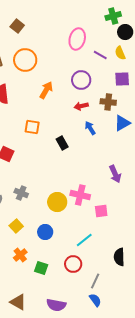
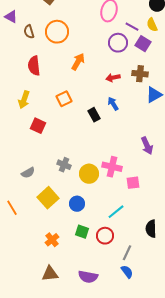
purple square: (122, 79) -> (143, 44), moved, turned 35
purple circle: (81, 80) -> (118, 43), moved
orange square: (32, 127) -> (64, 99), turned -35
blue arrow: (90, 128) -> (113, 104), moved
gray cross: (21, 193) -> (64, 165), moved
yellow square: (16, 226) -> (48, 198), size x1.5
orange cross: (20, 255) -> (52, 240), moved
green square: (41, 268) -> (82, 232), moved
brown triangle: (18, 302) -> (50, 274), turned -36

